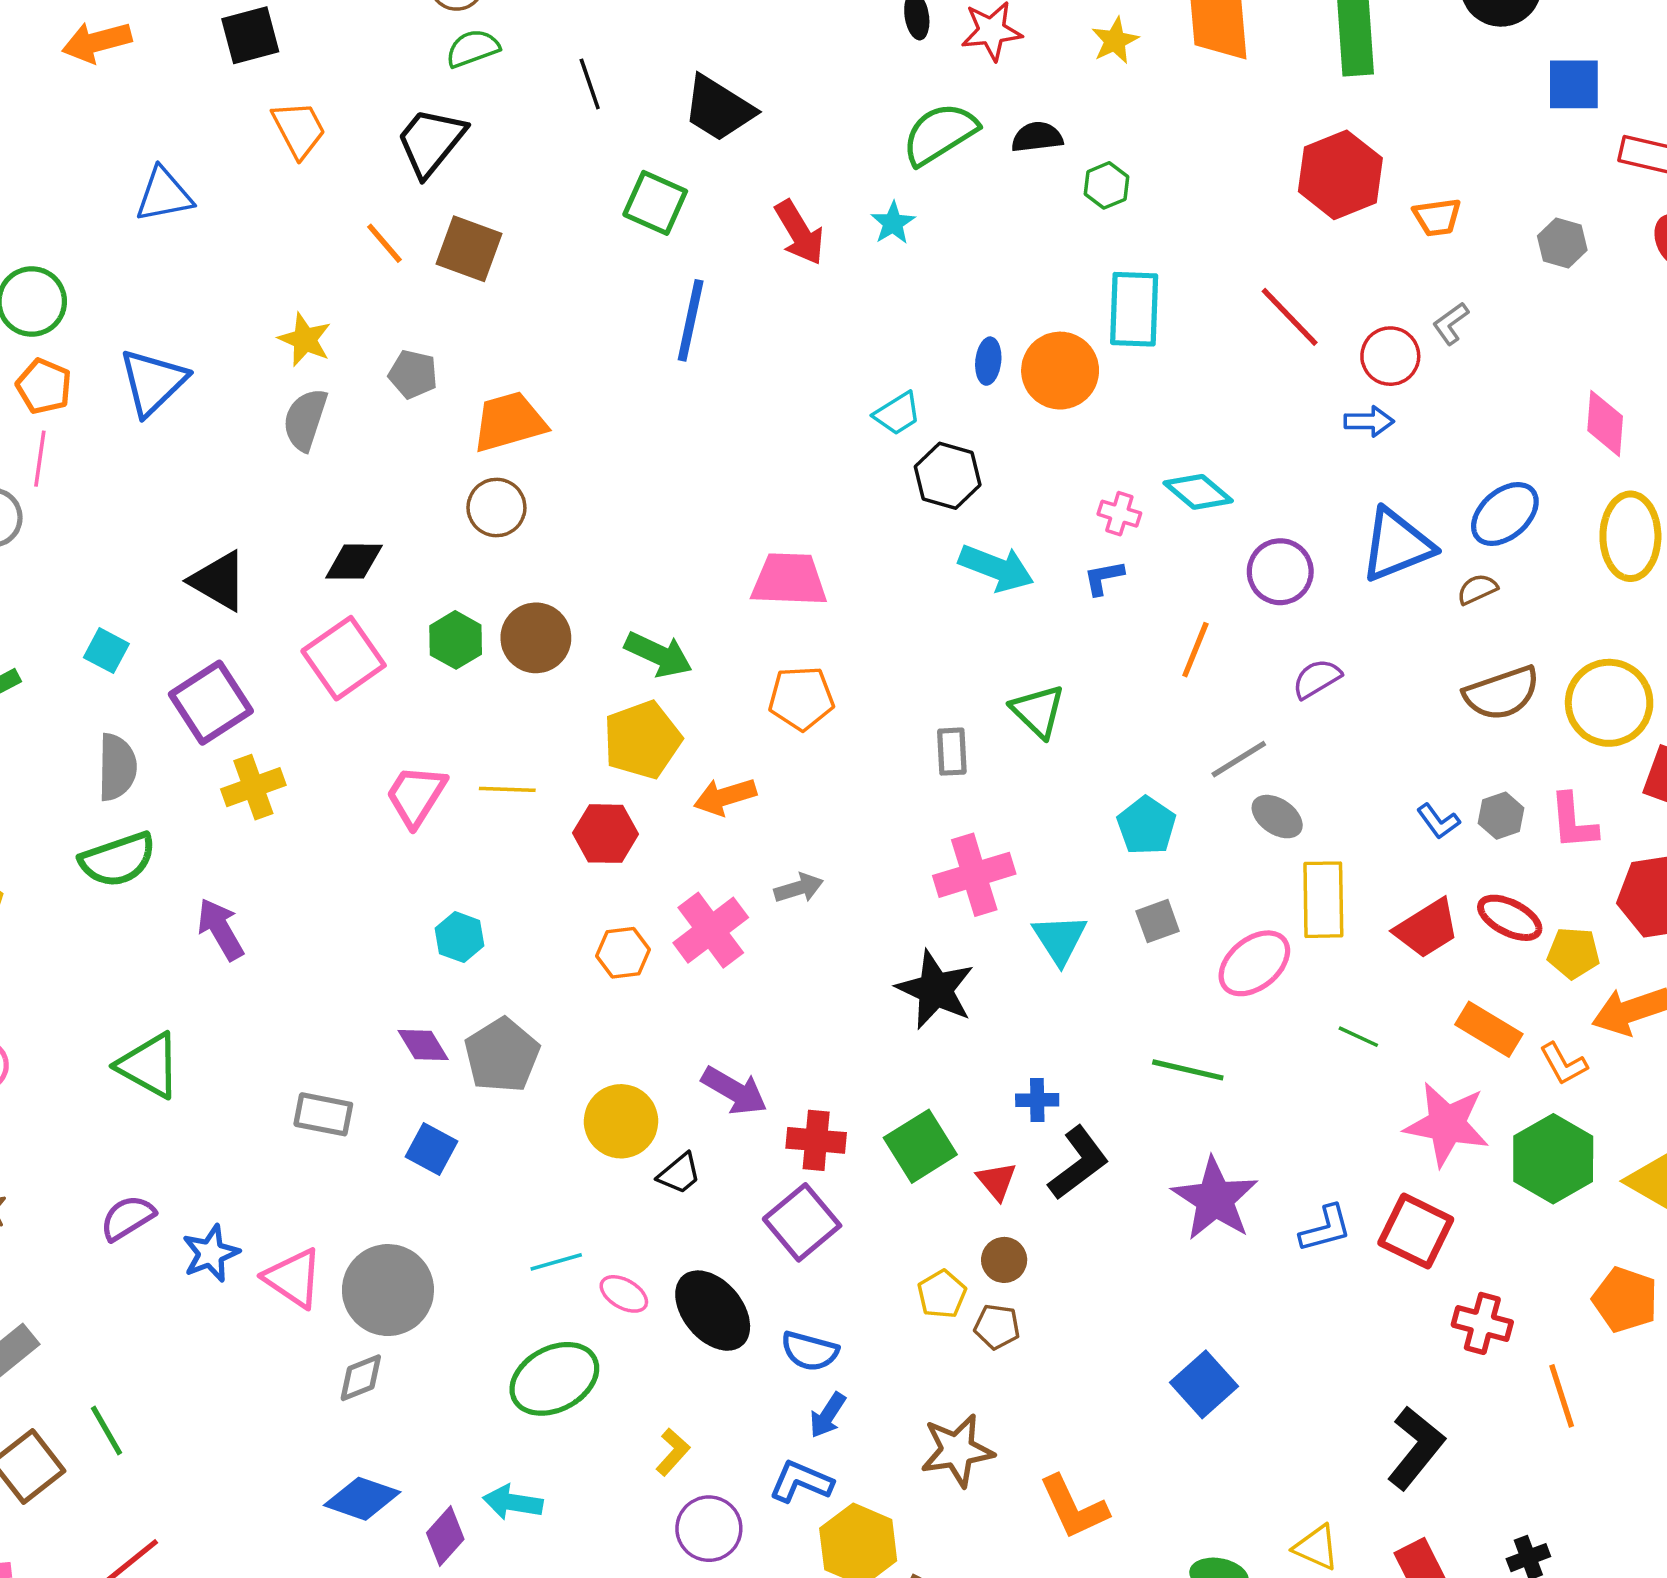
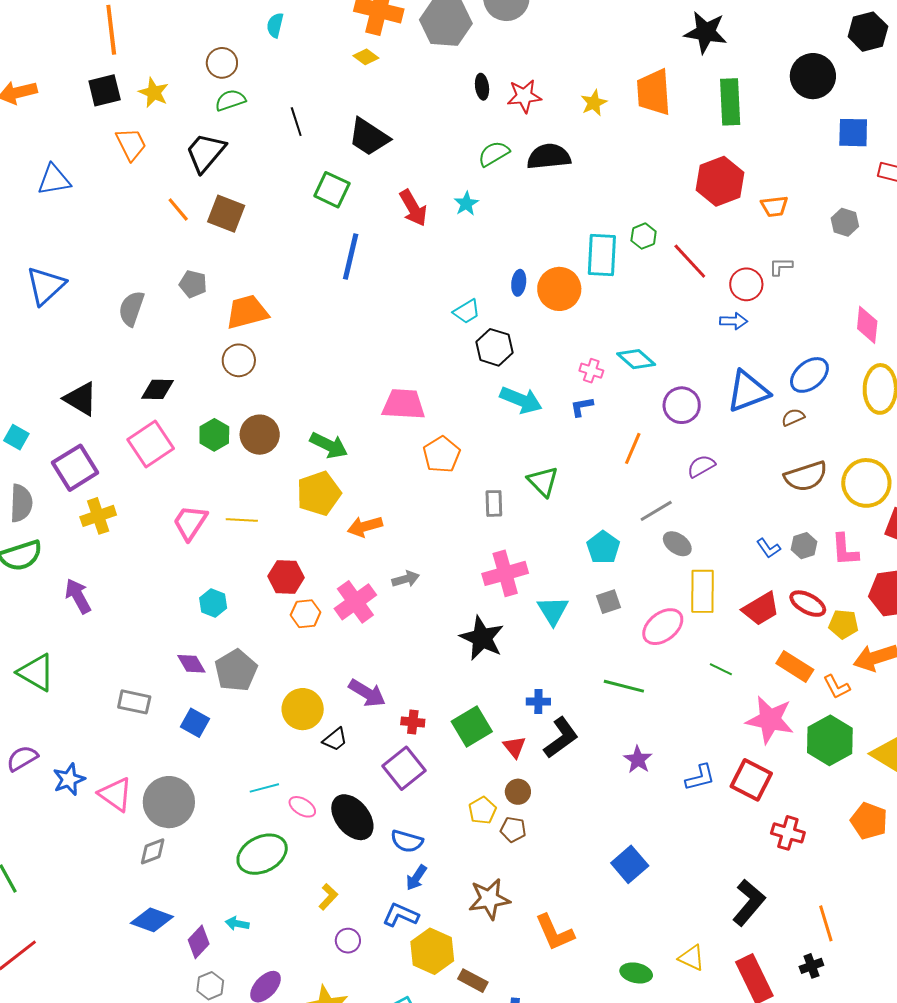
green semicircle: (940, 134) -> (494, 154), size x0.7
black semicircle: (1037, 137) -> (549, 157), size x1.5
green hexagon: (1107, 185) -> (644, 236), moved
gray L-shape: (1451, 323) -> (781, 267), turned 35
yellow star: (305, 340) -> (154, 93), moved
orange pentagon: (801, 698) -> (442, 455), moved, turned -30
red hexagon: (606, 834) -> (286, 577), moved
red cross: (816, 1140) -> (413, 722), size x0.7
purple star: (1215, 1199) -> (638, 760), size x0.6
orange line: (1562, 1396) -> (826, 923), moved
cyan arrow: (513, 1502) -> (237, 924), size x0.7
purple circle: (709, 1529) -> (348, 941), size x0.7

